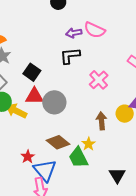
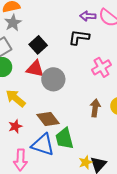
yellow arrow: (16, 111) -> (16, 98), moved
yellow star: (89, 144) -> (85, 162), moved
blue triangle: (45, 170) -> (43, 145), moved, turned -45

